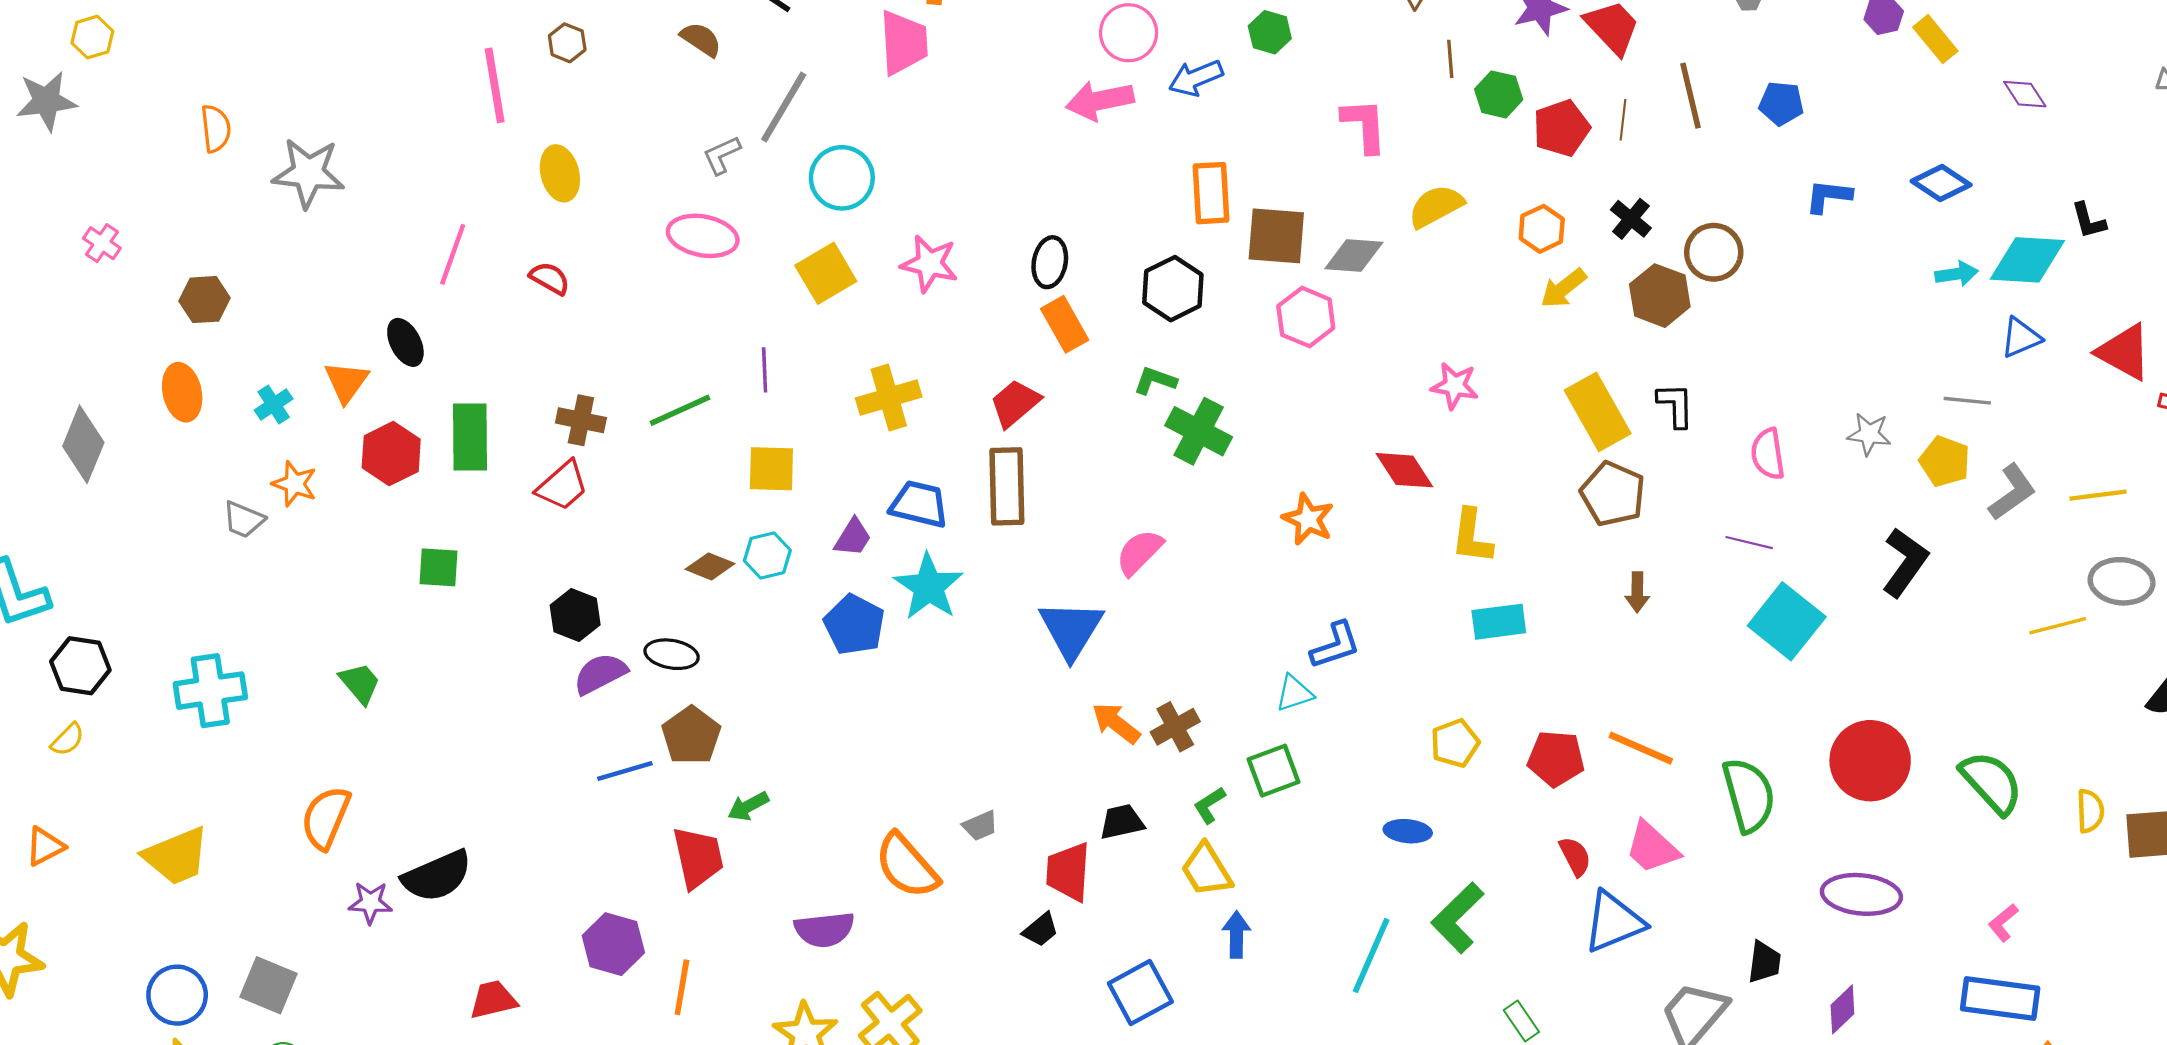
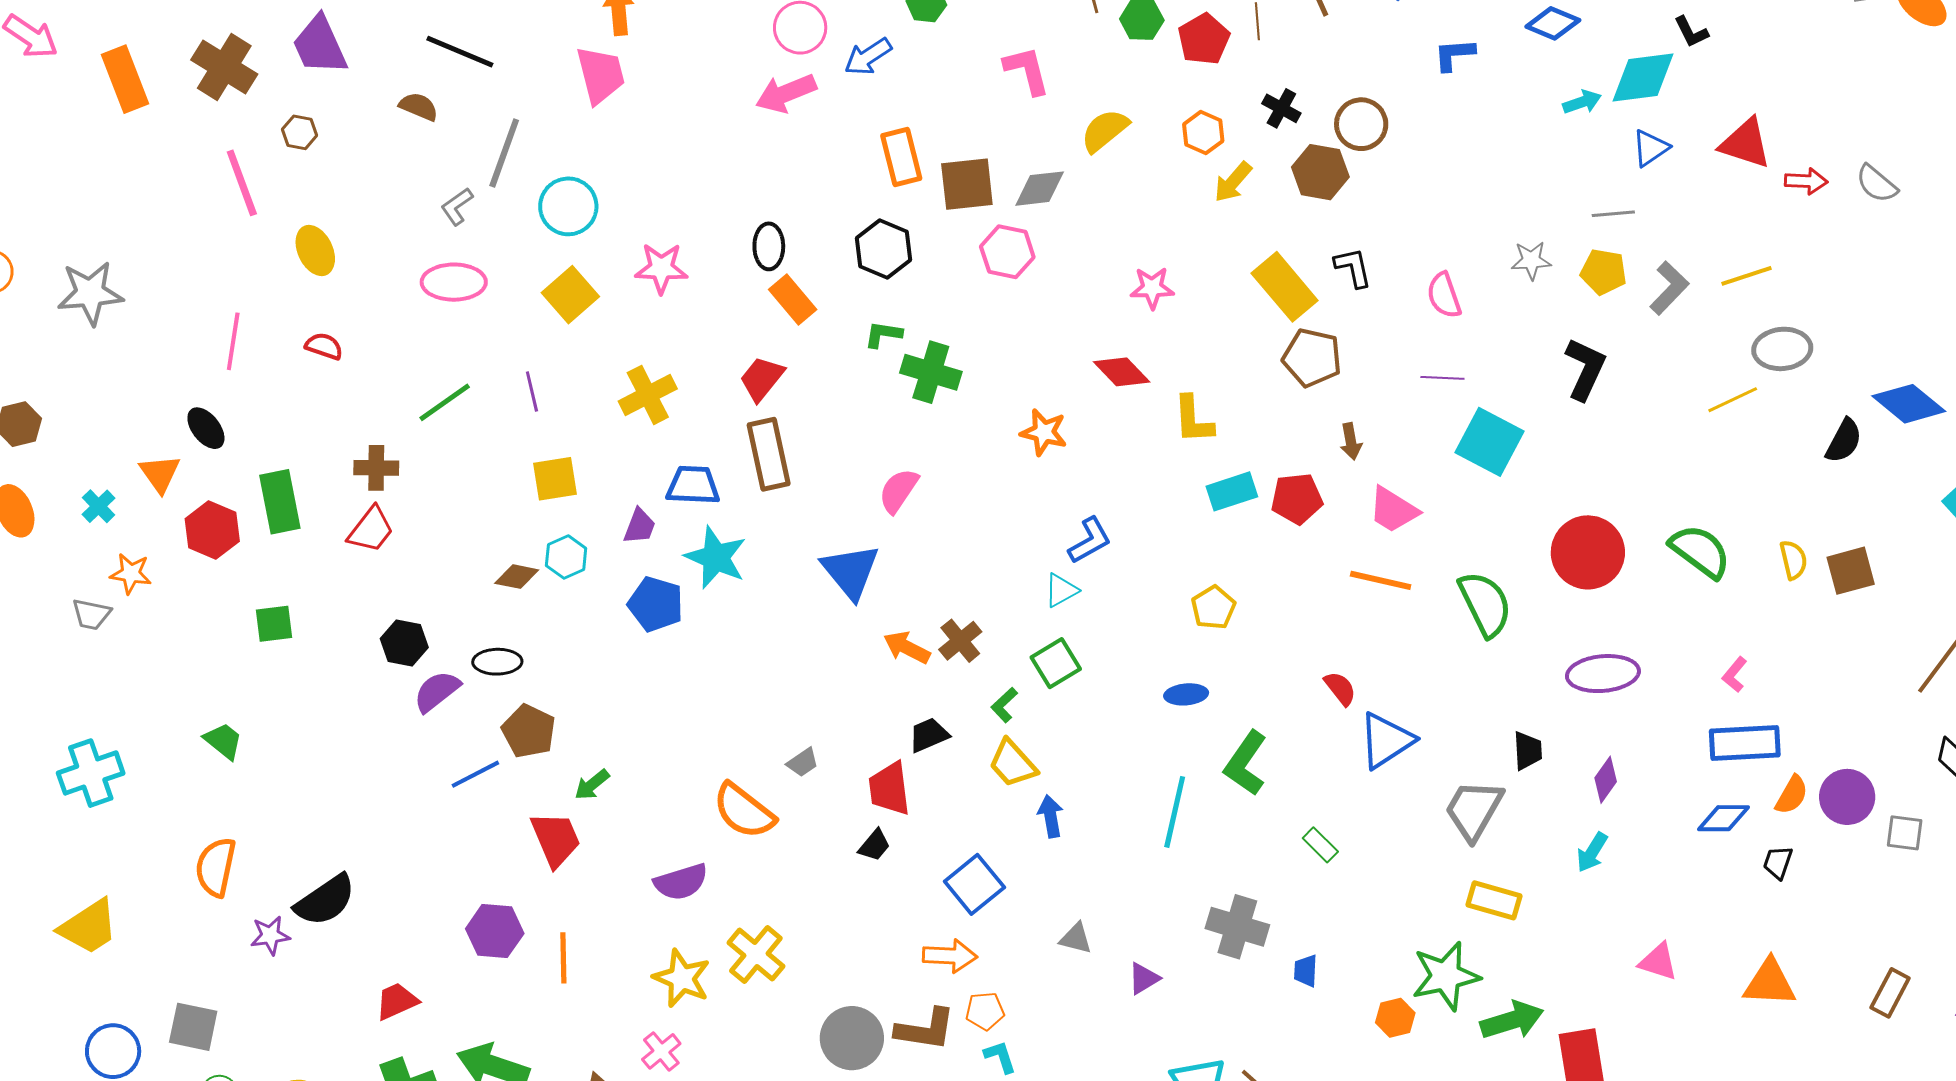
green line: (680, 410) -> (445, 402), moved
red pentagon: (1556, 759) -> (1297, 499), moved
pink trapezoid: (1652, 847) -> (1393, 510), moved

